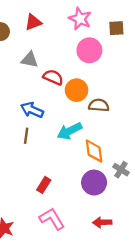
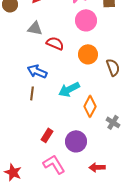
orange circle: (77, 90) -> (88, 54), moved
brown semicircle: (99, 105) -> (113, 67), moved, turned 66
orange diamond: (94, 151) -> (90, 106), turned 35
purple circle: (94, 183) -> (76, 141), moved

